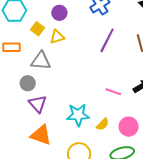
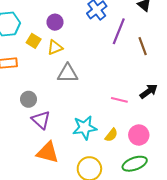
purple line: (107, 40) -> (119, 31), moved
gray triangle: (41, 61) -> (68, 73), moved

